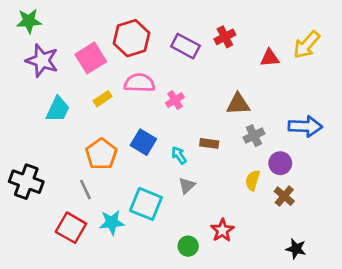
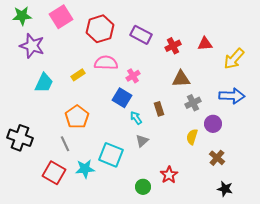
red cross: (225, 37) -> (173, 46), moved
yellow arrow: (307, 45) -> (234, 59), moved
pink square: (91, 58) -> (61, 17), moved
blue square: (143, 142) -> (122, 98), moved
brown rectangle: (209, 143) -> (159, 109), turned 64
brown cross: (284, 196) -> (217, 158), moved

